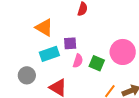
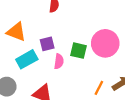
green square: (97, 63) -> (79, 51), moved

